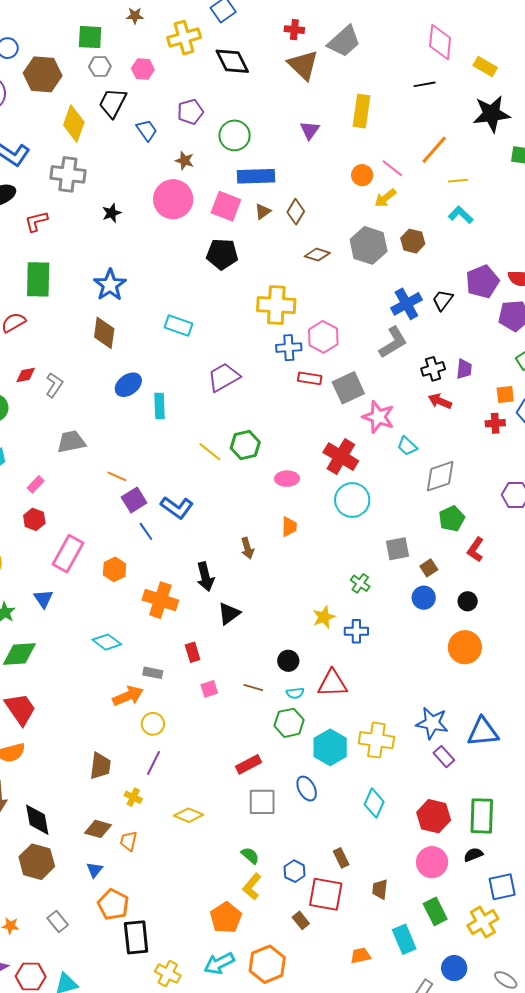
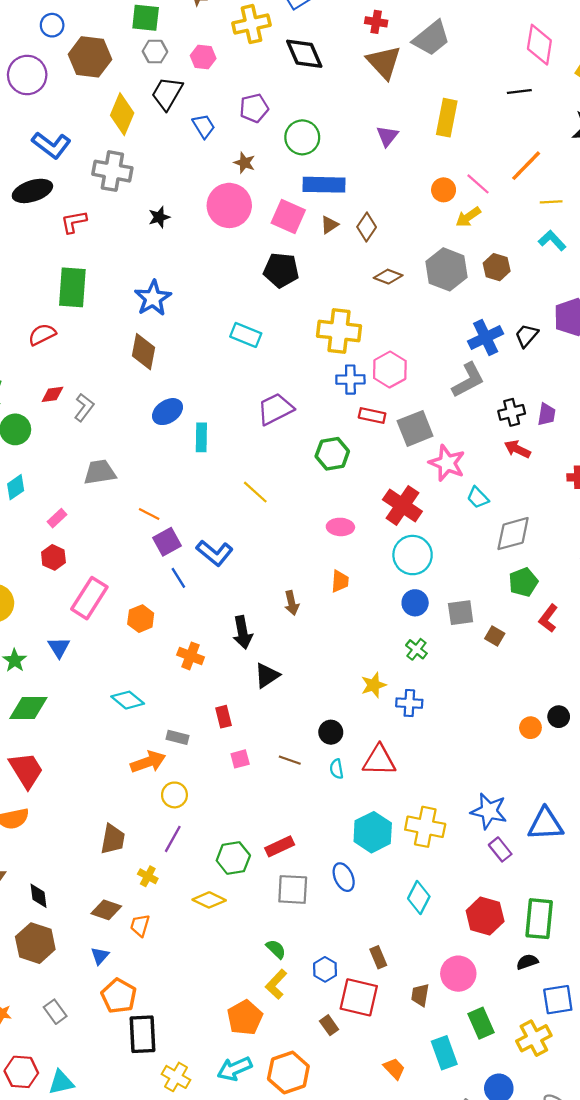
cyan rectangle: (179, 326) -> (246, 335), moved
green hexagon: (245, 445) -> (332, 454), moved
brown square: (429, 568) -> (495, 636), turned -30
blue circle: (424, 598) -> (415, 603), moved
orange cross: (160, 600) -> (191, 656), size x0.7
black circle: (468, 601) -> (559, 717), moved
orange circle: (465, 647) -> (530, 728), size x0.6
cyan semicircle: (295, 693) -> (337, 769), turned 84
green hexagon: (289, 723) -> (233, 858), moved
black diamond: (37, 820) -> (39, 896), size x0.7
pink circle: (432, 862) -> (458, 974), moved
orange trapezoid: (361, 956) -> (394, 1069), turned 55

